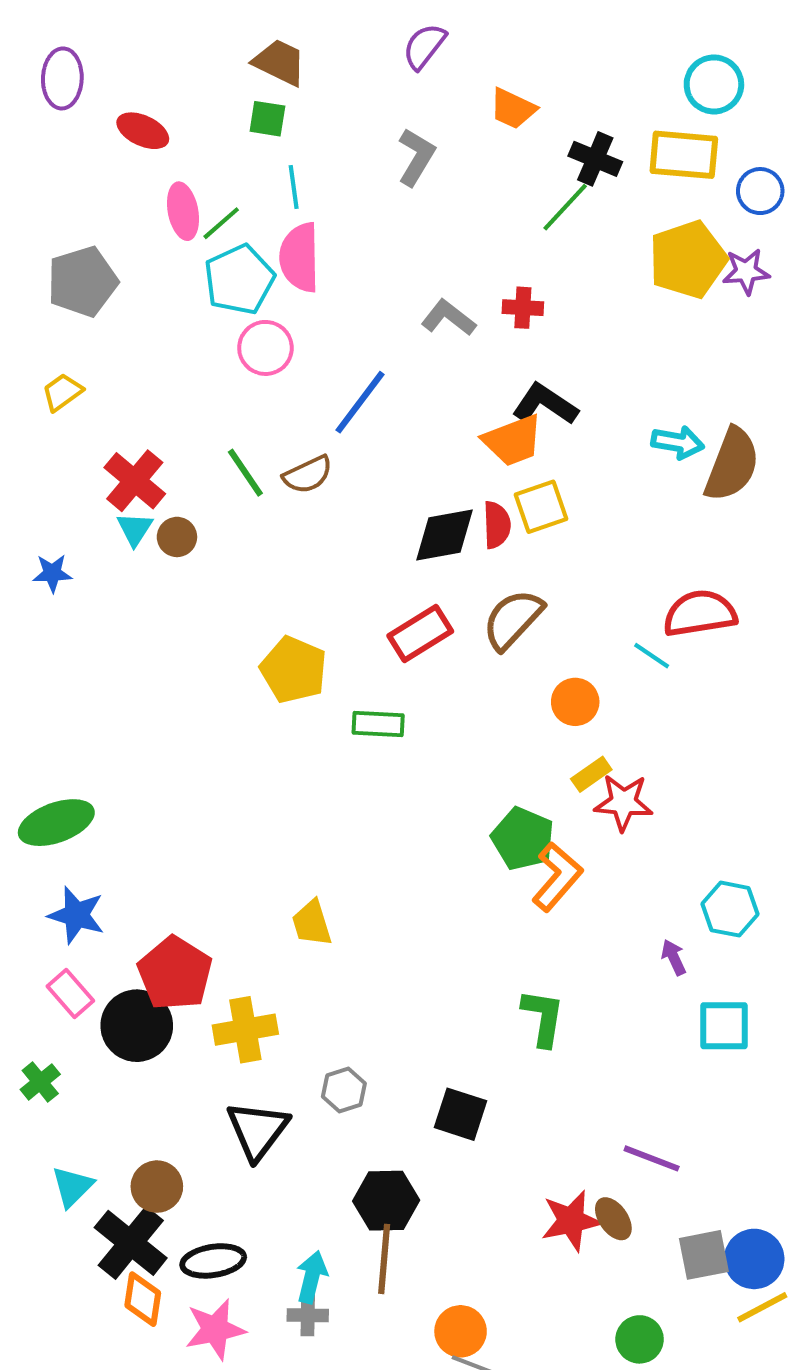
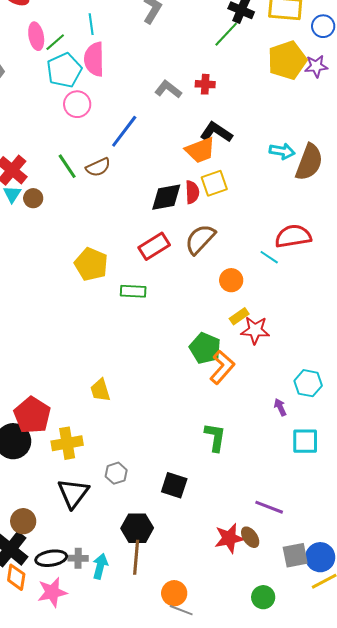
gray cross: (308, 1315) -> (78, 558), moved

